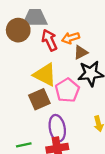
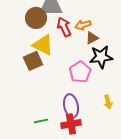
yellow triangle: (45, 75) -> (43, 45), moved
brown square: (39, 99) -> (33, 61), moved

